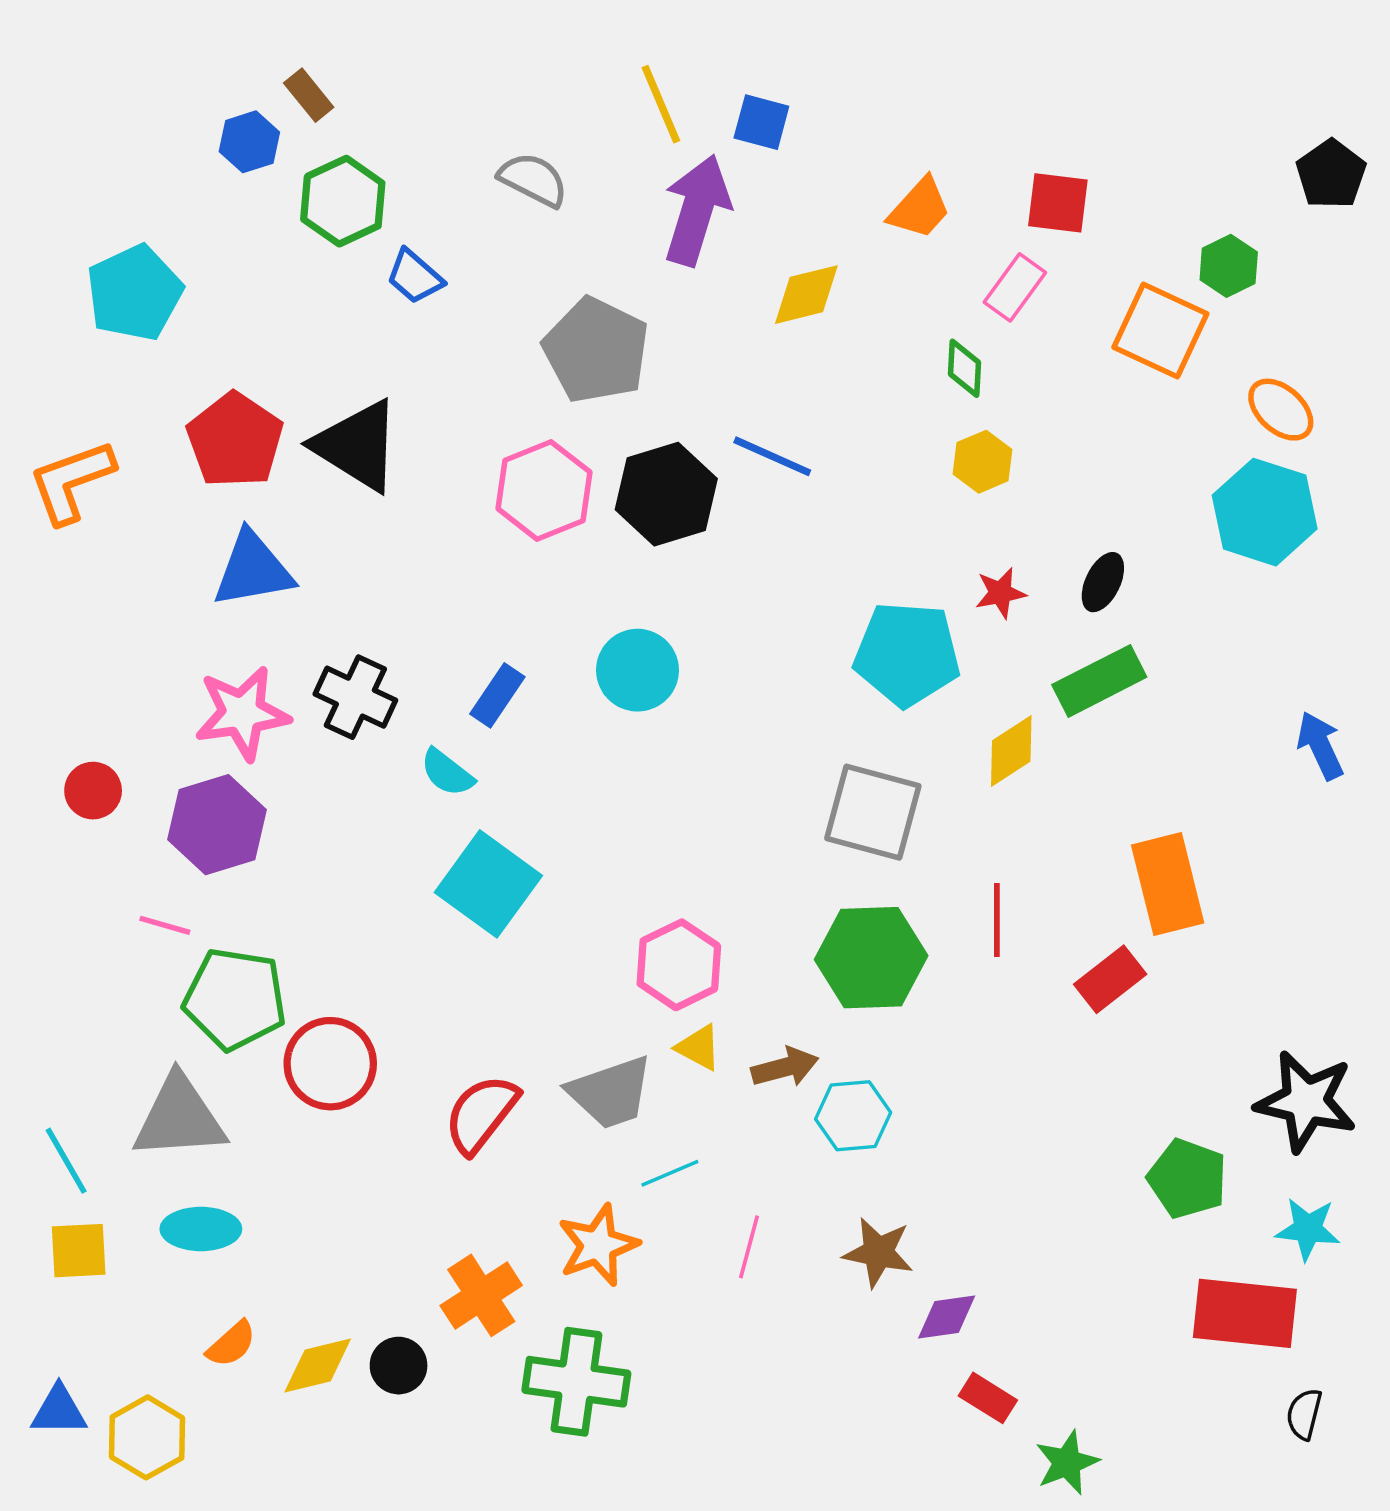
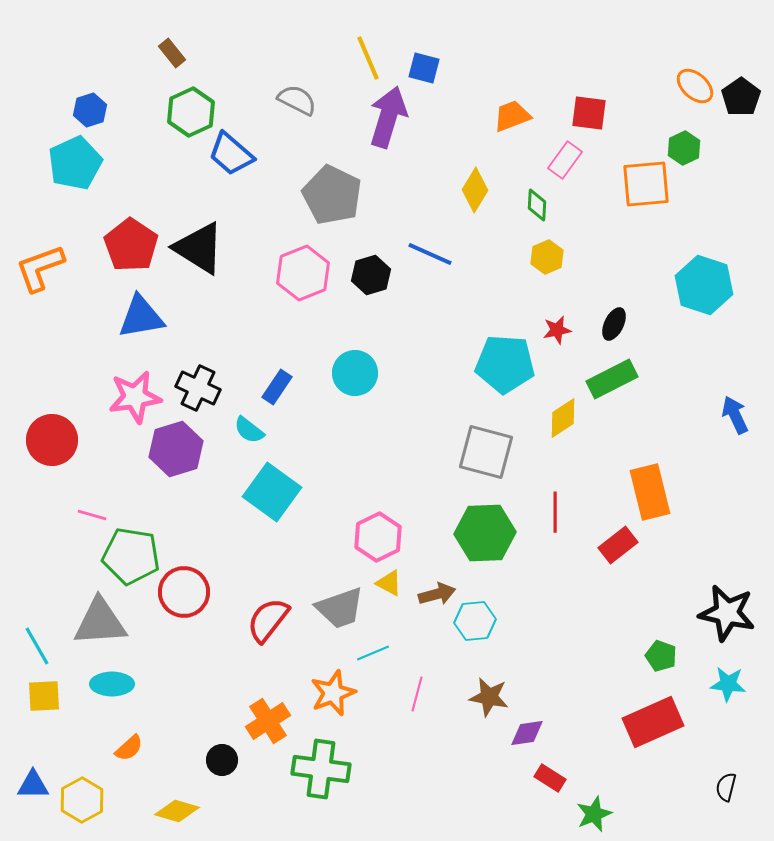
blue hexagon: (249, 142) -> (90, 110), moved
orange trapezoid: (920, 208) -> (512, 116), turned -153
blue trapezoid: (415, 277) -> (231, 154), size x1.4
yellow diamond: (806, 295) -> (475, 190), moved, turned -45
orange square: (1160, 331) -> (646, 184), turned -30
orange ellipse: (1281, 410) -> (695, 86), moved
black hexagon: (666, 494) -> (371, 275), size x0.7
red circle: (93, 791) -> (52, 440), size x1.6
purple hexagon: (217, 825) -> (176, 449), moved
green pentagon: (1187, 1179) -> (661, 656), size x0.7
red rectangle: (1245, 1313) -> (653, 722), moved, turned -30
yellow diamond: (318, 1366) -> (177, 811), moved, turned 30

